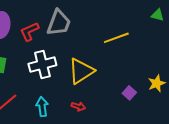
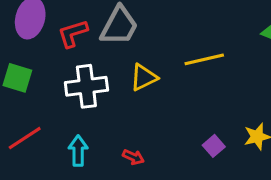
yellow triangle: (81, 71) -> (144, 77), moved, size x0.7

